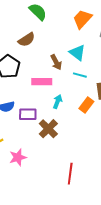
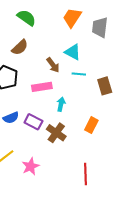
orange rectangle: (86, 105) -> (91, 125), moved
purple rectangle: (28, 114) -> (33, 122), turned 36

